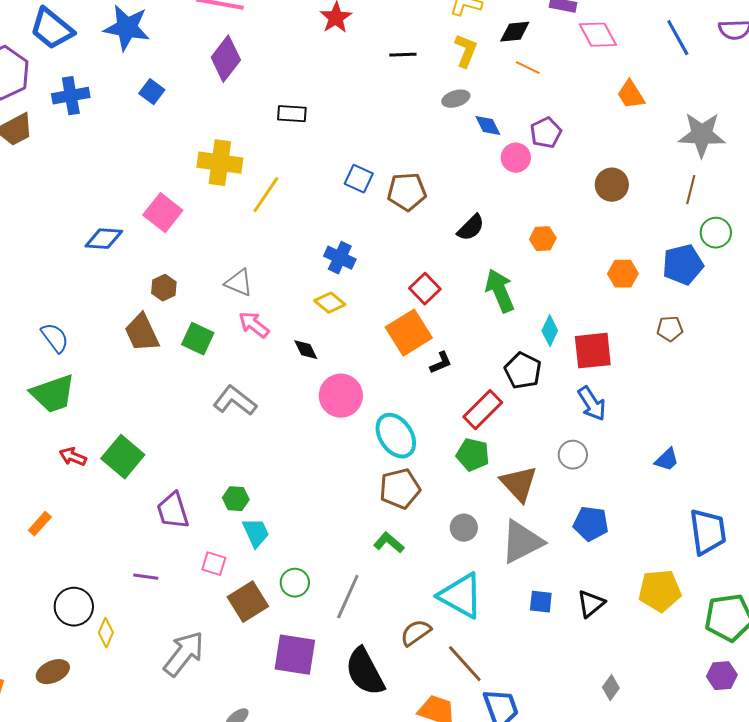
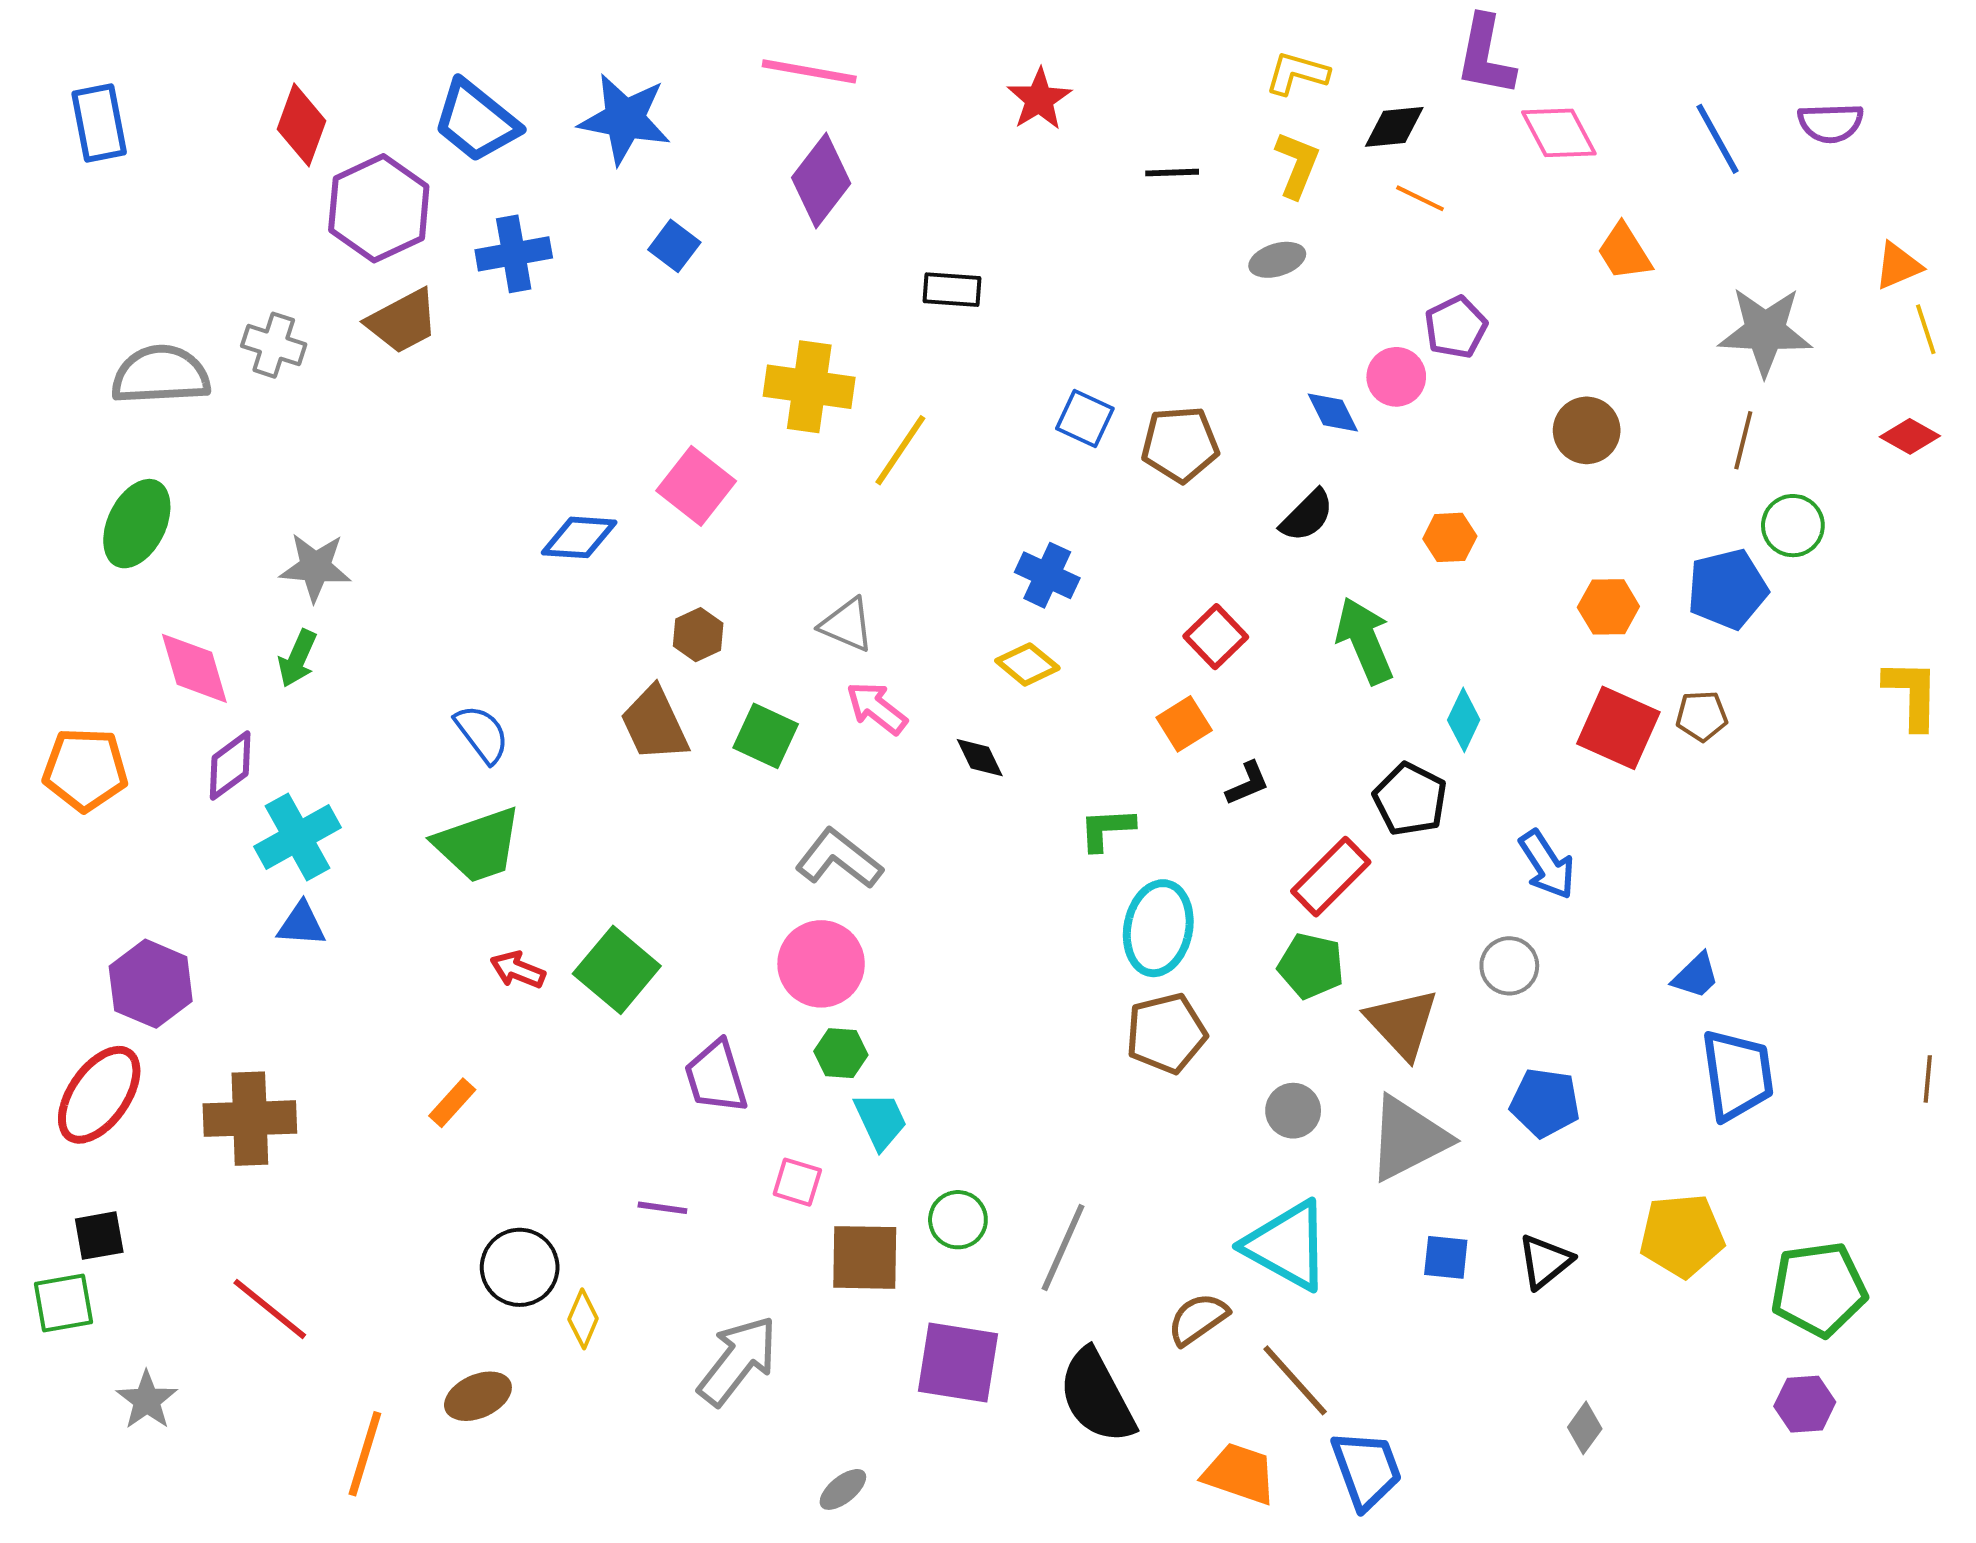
blue diamond: (488, 126) -> (1333, 413), moved
orange square: (409, 333) -> (1184, 724), size x0.6
red square: (593, 351) -> (1618, 728), moved, turned 30
pink circle: (341, 396) -> (821, 964), moved
cyan ellipse: (396, 436) -> (1158, 928), turned 45
blue trapezoid: (708, 532) -> (1737, 1075), moved
green L-shape: (389, 543) -> (1107, 829), moved, turned -44
brown square: (248, 602) -> (865, 1257), turned 33

